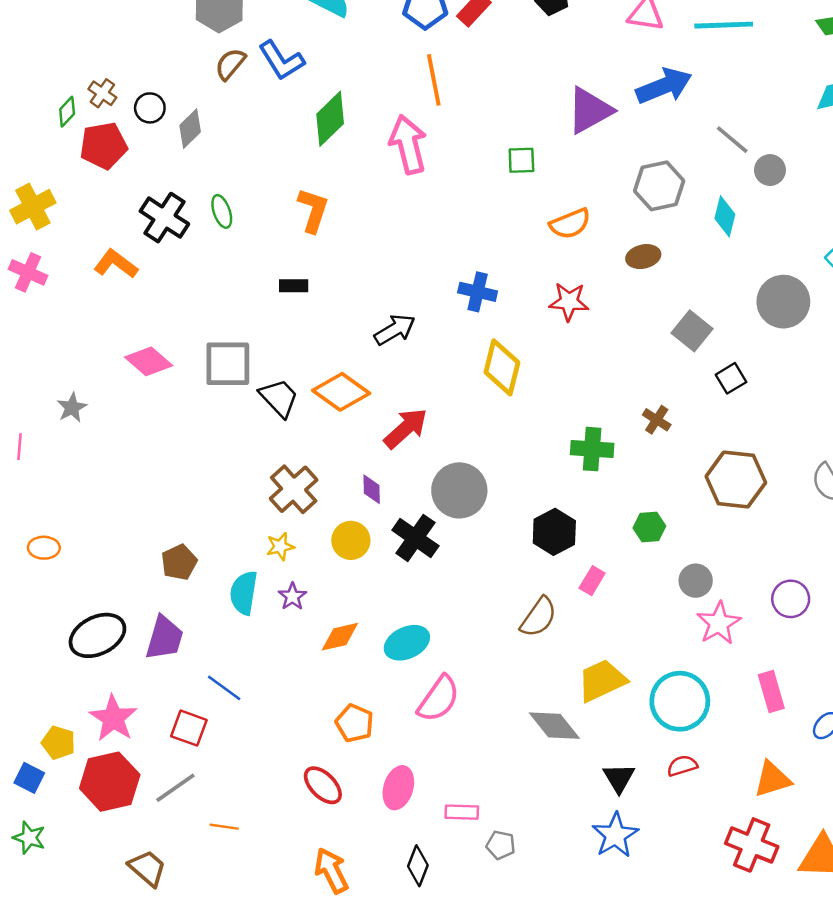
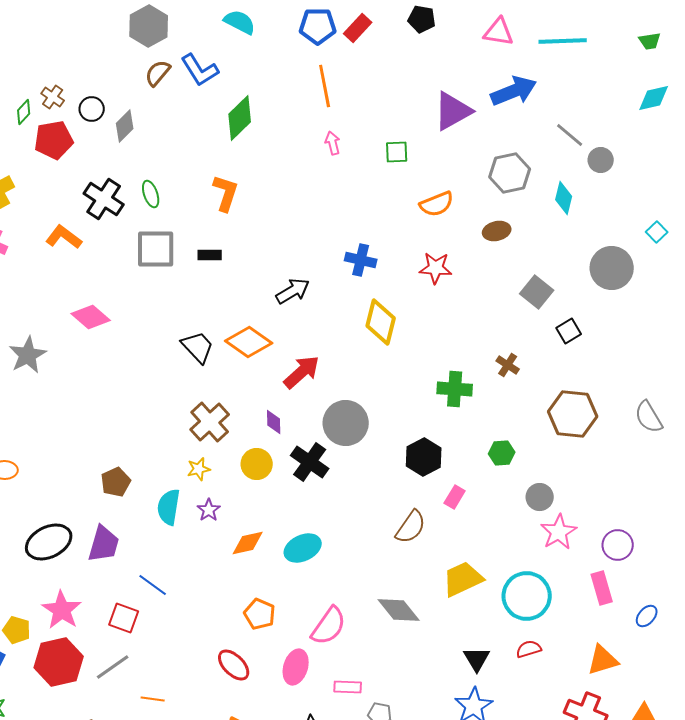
pink arrow: (408, 144) -> (333, 143), moved, size x0.5
gray square: (228, 364) -> (156, 249), moved
gray star: (72, 408) -> (28, 355), size x1.5
purple circle: (791, 599) -> (618, 545), moved
pink semicircle: (439, 699) -> (329, 626), moved
gray diamond: (554, 726) -> (399, 610), moved

